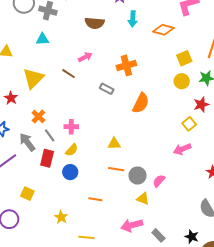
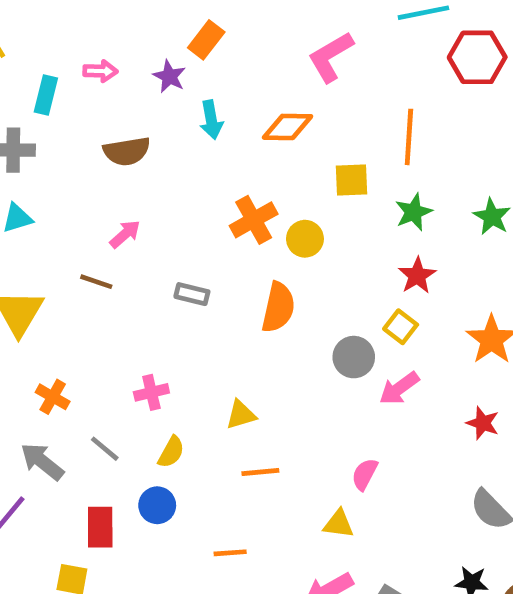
yellow square: (184, 58) -> (352, 180), turned 35
orange cross: (126, 65) -> (254, 220), moved
yellow circle: (182, 81) -> (305, 239), moved
pink cross: (71, 127) -> (151, 392), moved
gray line: (50, 135) -> (105, 449), moved
yellow semicircle: (72, 150) -> (171, 452), moved
red rectangle: (47, 158) -> (100, 527), moved
gray circle: (138, 176) -> (354, 357), moved

